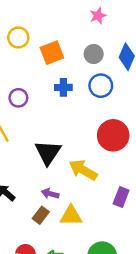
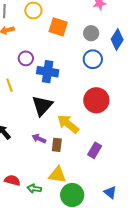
orange square: (52, 53) -> (58, 27), turned 30
blue cross: (63, 87) -> (48, 72), moved, size x1.5
brown rectangle: (41, 215) -> (57, 145), moved, turned -40
yellow triangle: (71, 216) -> (57, 175), moved

